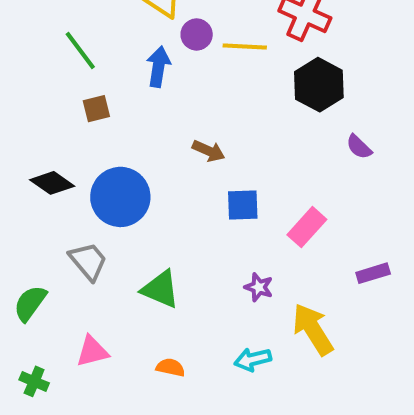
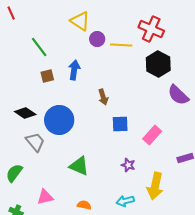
blue arrow: (158, 67) -> (74, 70), moved
purple semicircle: (359, 147) -> (178, 95), size x1.6
brown arrow: (209, 151) -> (103, 97), turned 49
gray trapezoid: (88, 261) -> (35, 142), moved
yellow arrow: (313, 329) -> (155, 186), turned -136

